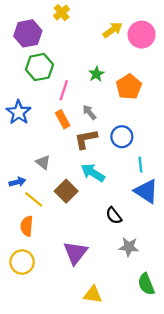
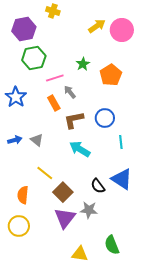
yellow cross: (61, 13) -> (53, 11), turned -32
pink line: (64, 90) -> (55, 78), turned 54
gray arrow: (89, 112) -> (70, 92), moved
blue arrow: (17, 182) -> (15, 140), moved
brown square: (66, 191) -> (63, 192), moved
blue triangle: (146, 191) -> (122, 179), moved
yellow line: (34, 199) -> (45, 173), moved
gray star: (129, 247) -> (89, 210), moved
green semicircle: (146, 284) -> (112, 245), moved

